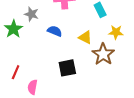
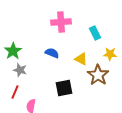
gray star: (31, 14) -> (20, 70), moved

